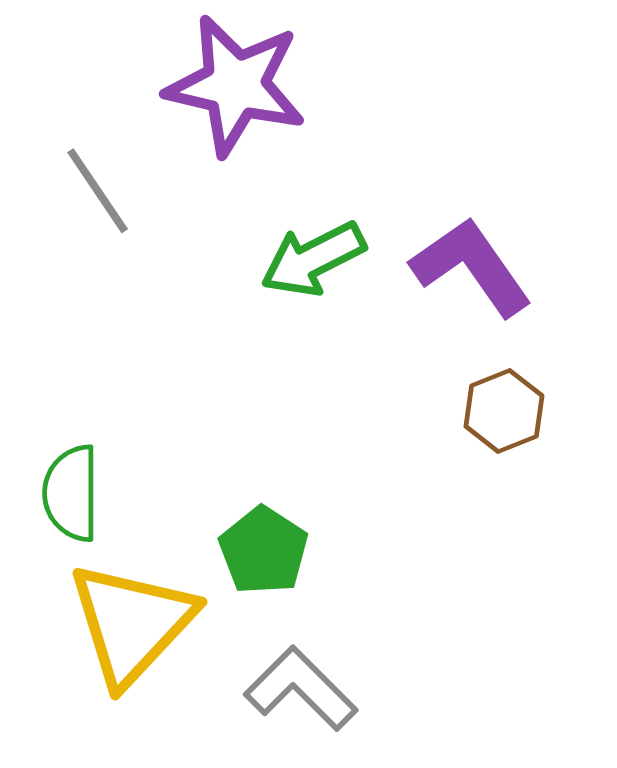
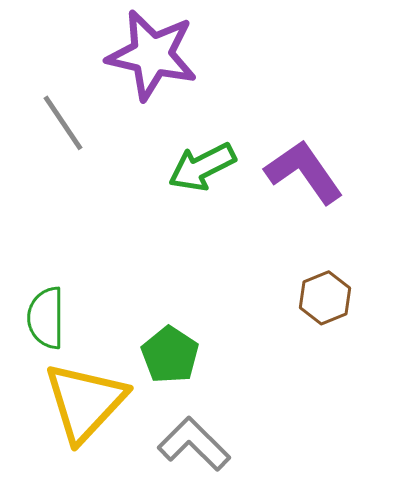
brown hexagon: (504, 411) -> (325, 298), moved

